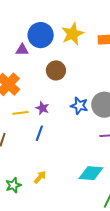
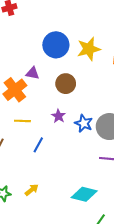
purple triangle: (22, 50) -> (33, 73), moved
purple star: (42, 108) -> (58, 116), moved

